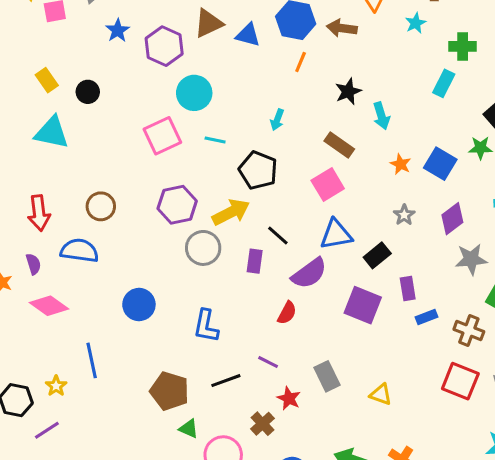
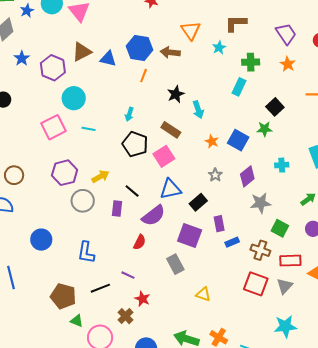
black pentagon: (258, 170) -> (135, 144), moved
yellow arrow: (231, 212) -> (100, 177), size x0.7
gray rectangle: (327, 376) -> (175, 264), moved

